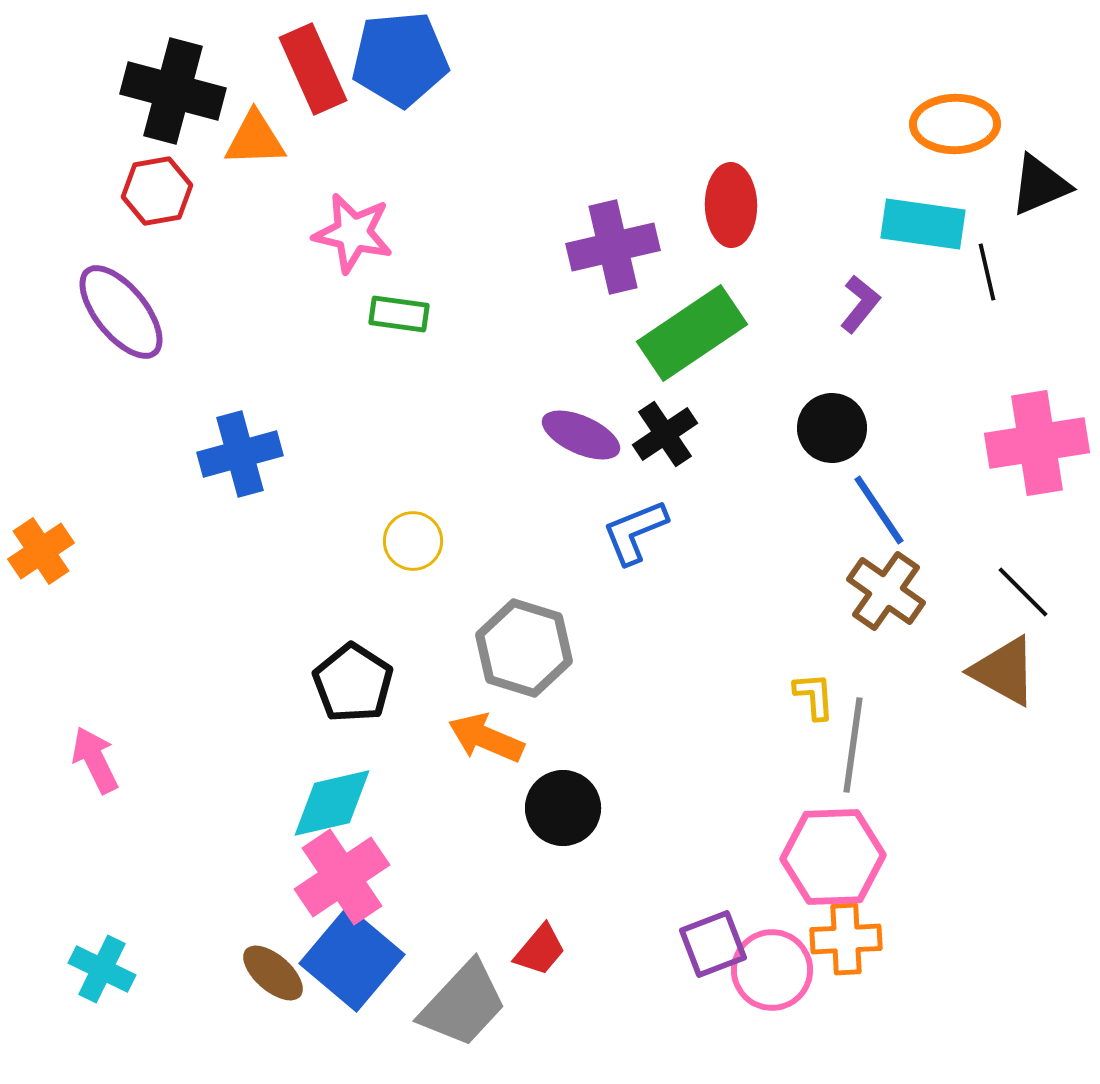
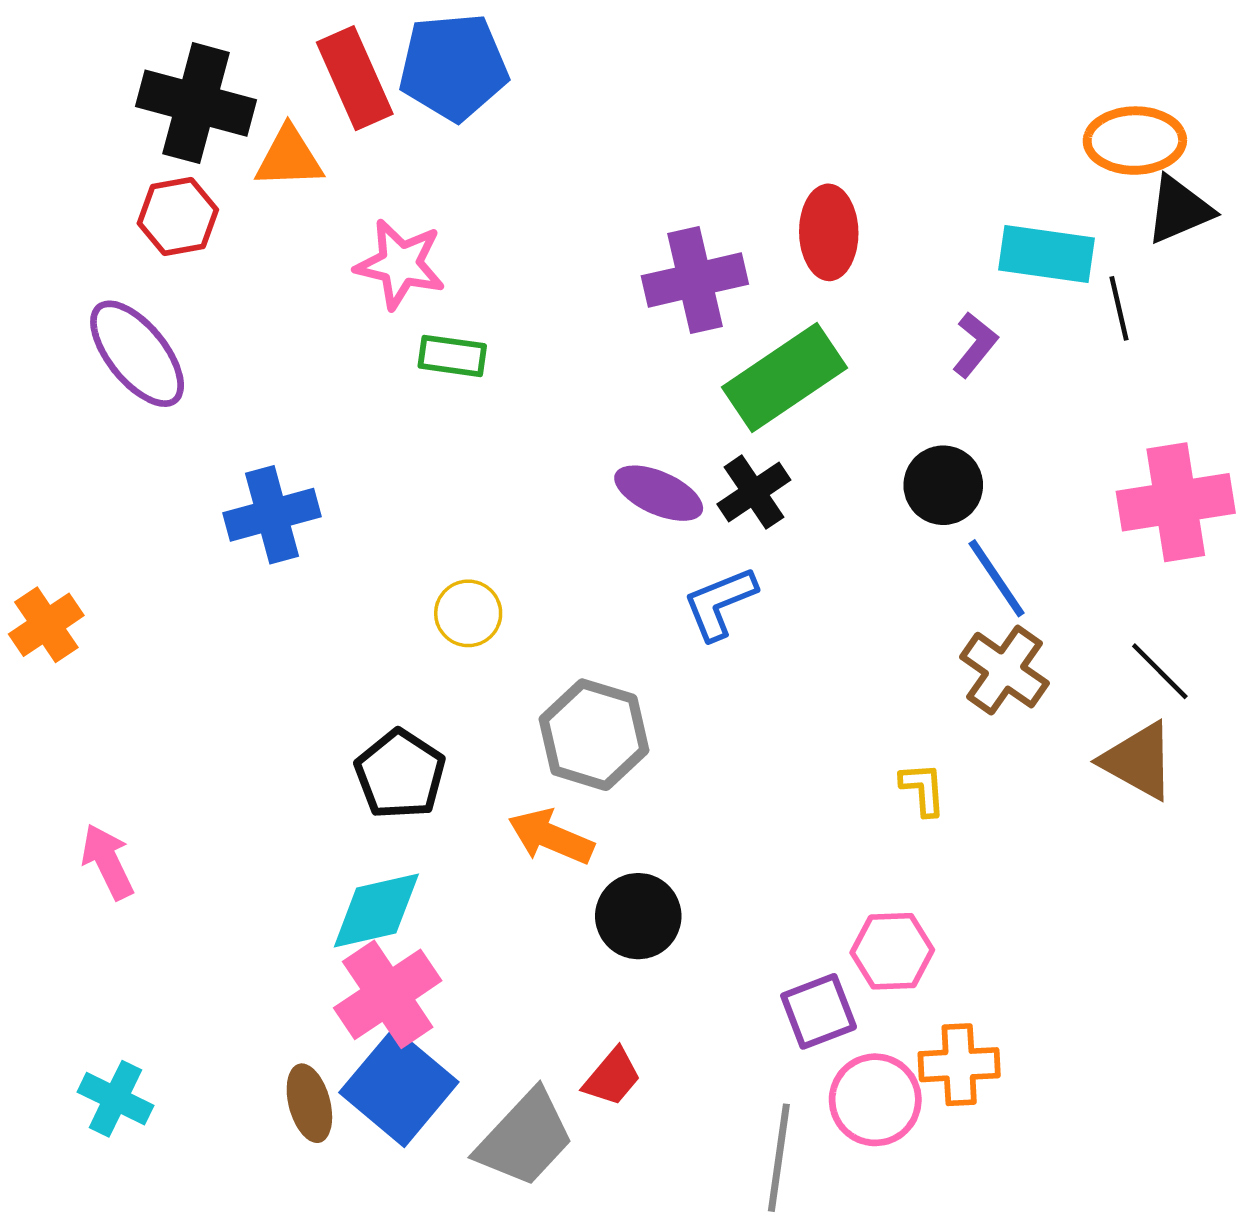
orange ellipse: (955, 124) -> (1135, 141), moved
gray line: (853, 745) -> (779, 1158), moved
pink hexagon: (833, 857) -> (892, 951), moved, size x0.7
purple square: (713, 944) -> (819, 1011), moved
brown ellipse: (273, 973) -> (309, 1103), turned 34

